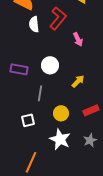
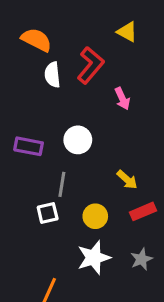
yellow arrow: (78, 81) -> (127, 180), moved, turned 88
white square: (28, 120) -> (48, 213), moved
white star: (60, 139) -> (94, 258), turned 30

